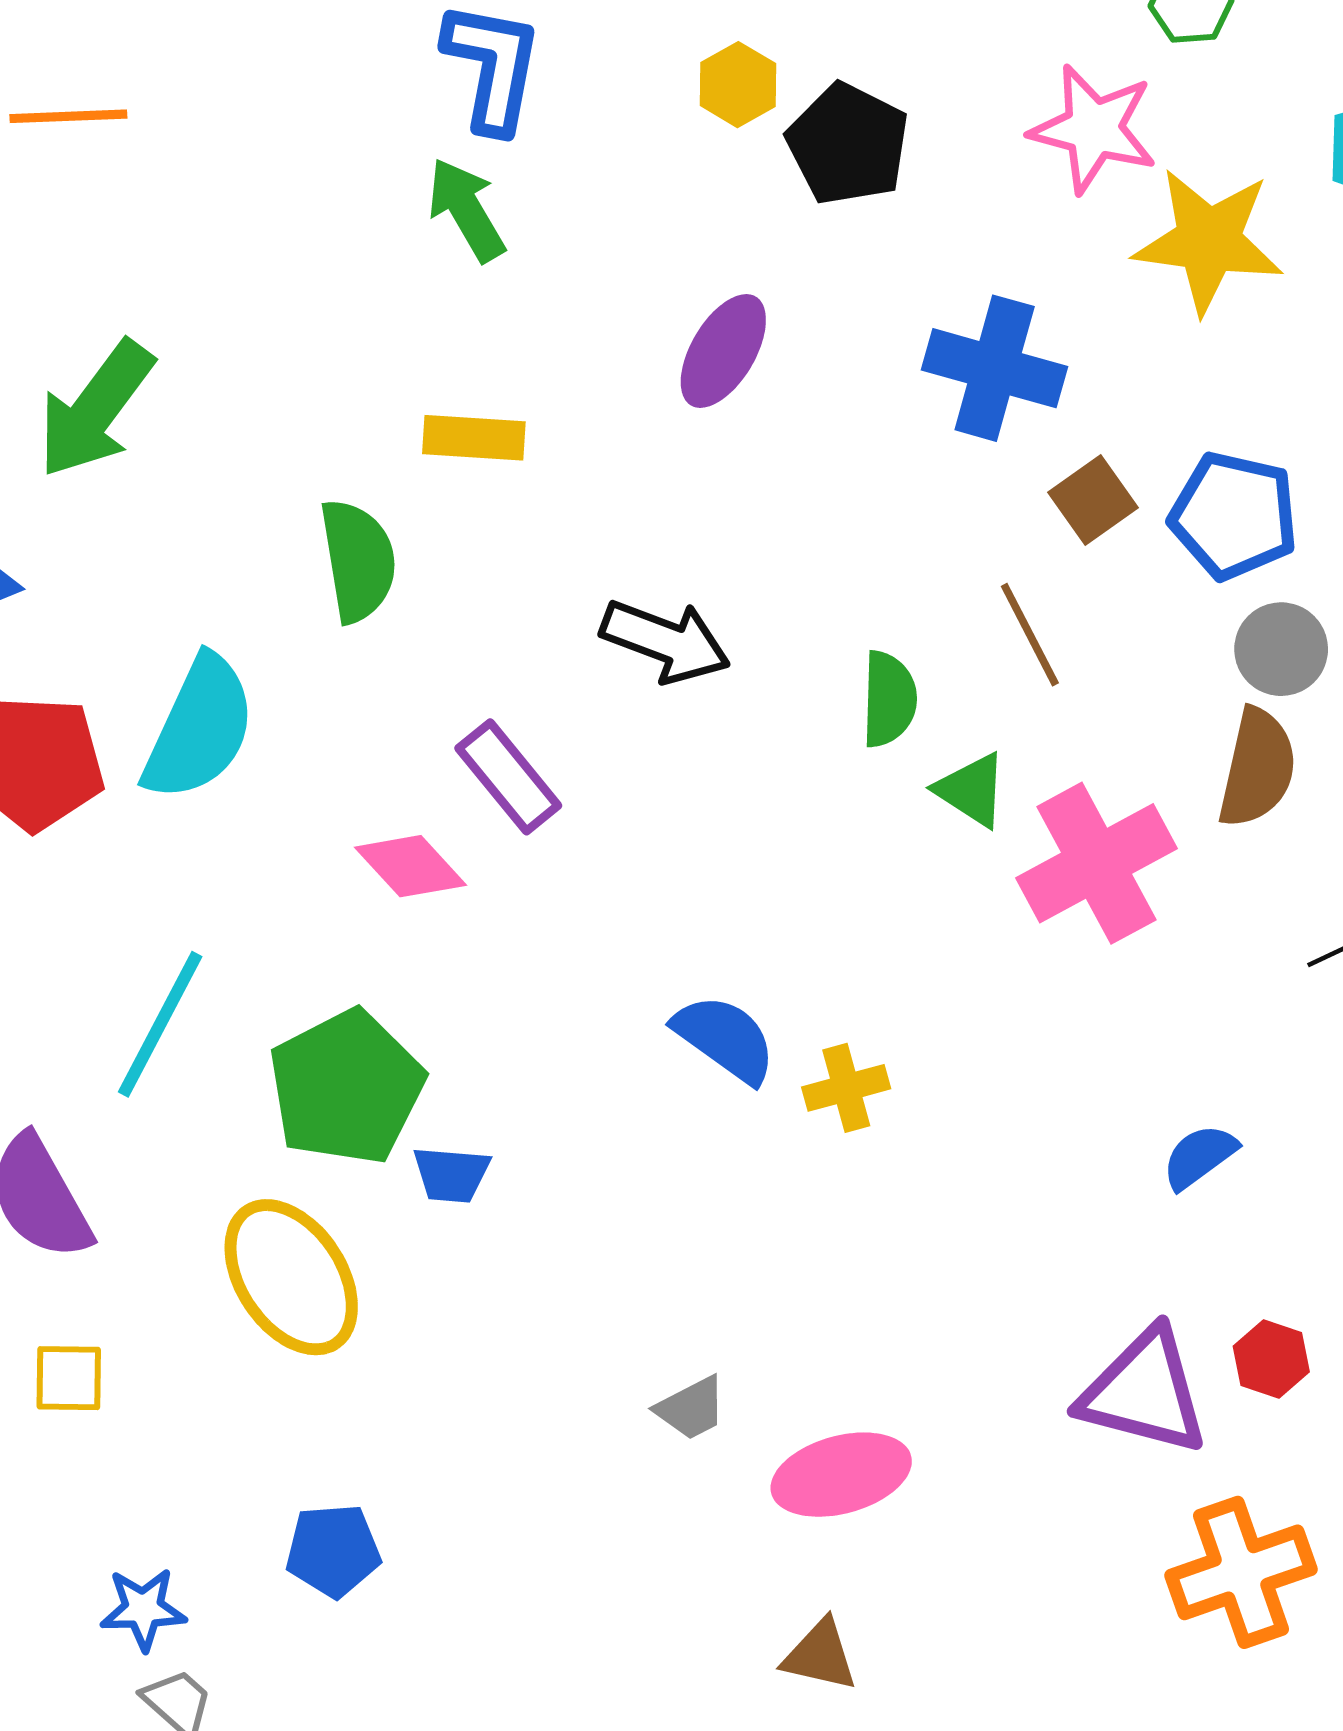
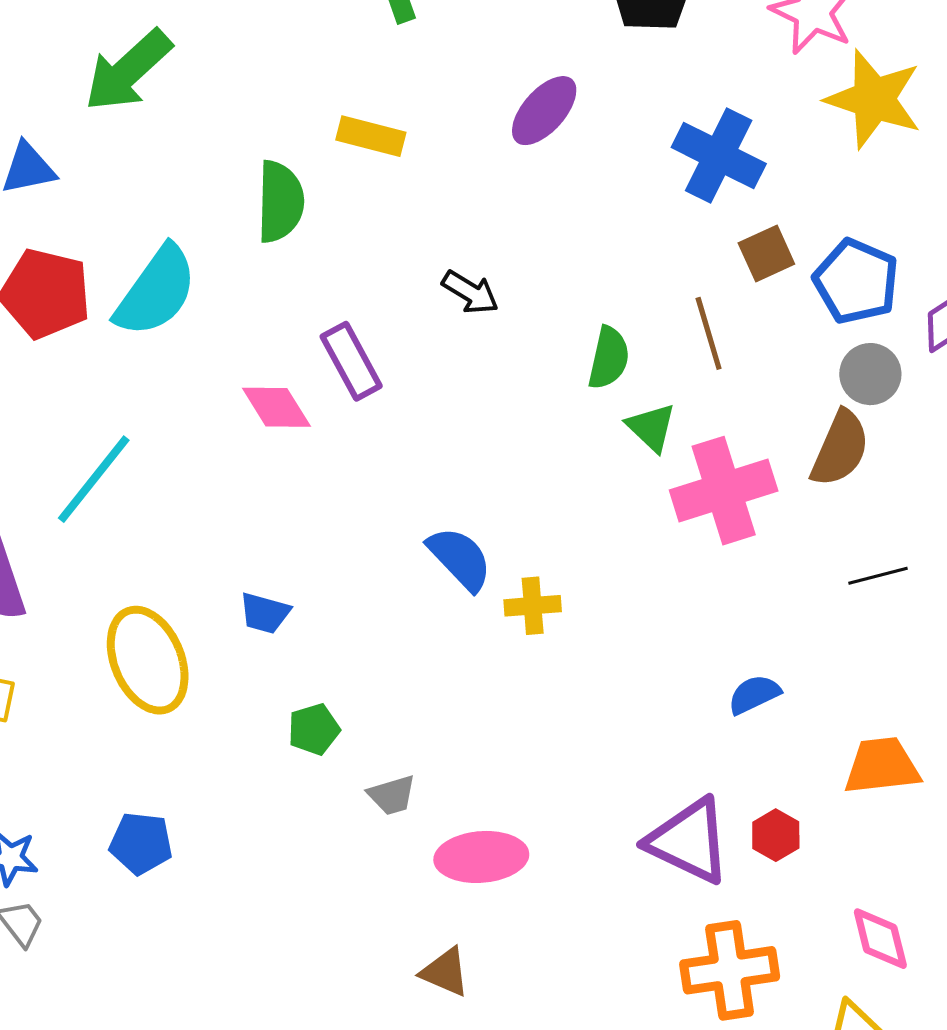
black arrow: (665, 641) -> (470, 292), size x0.7
green pentagon: (346, 1087) -> (314, 729), moved, size x0.5

